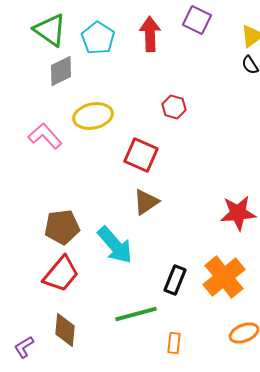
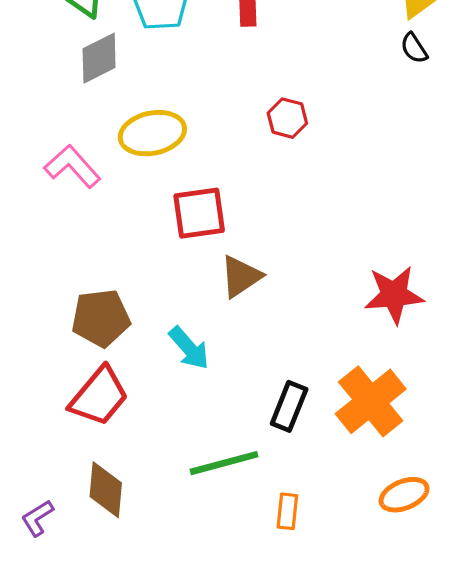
red square: (141, 155) -> (199, 213), moved, turned -32
cyan arrow: (115, 245) -> (189, 348), size x0.7

